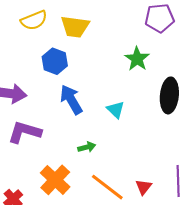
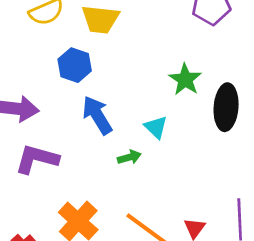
green star: (137, 59) -> (185, 79), moved
green arrow: (87, 147) -> (129, 157), moved

